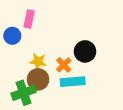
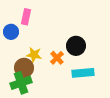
brown circle: (38, 79) -> (24, 68), moved
cyan rectangle: (73, 82) -> (83, 73), moved

